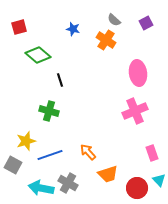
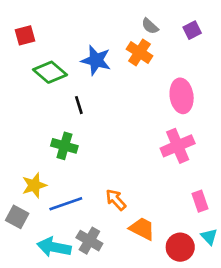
blue star: (73, 29) -> (96, 60), moved, size x1.6
orange trapezoid: (108, 174) -> (142, 229), turned -135

